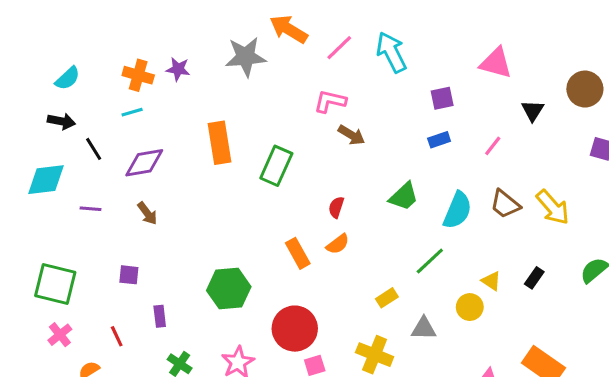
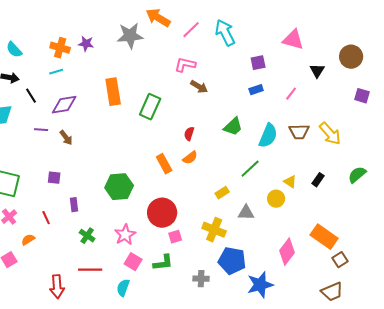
cyan semicircle: (68, 78) -> (14, 50), turned 90
brown trapezoid: (505, 204) -> (299, 132), turned -40
purple line: (91, 209) -> (41, 130), moved

